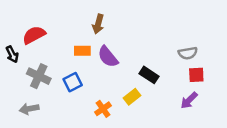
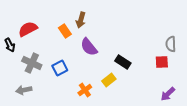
orange rectangle: (82, 51) -> (65, 31), moved, turned 56
gray semicircle: (188, 53) -> (171, 44), moved, turned 98
purple arrow: (189, 100) -> (168, 94), moved

